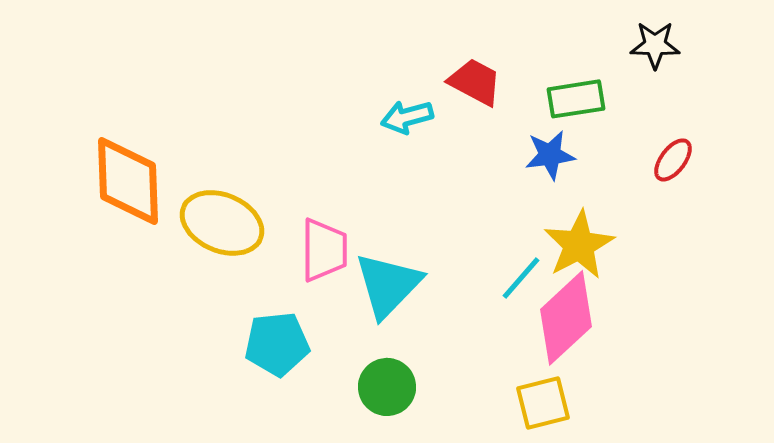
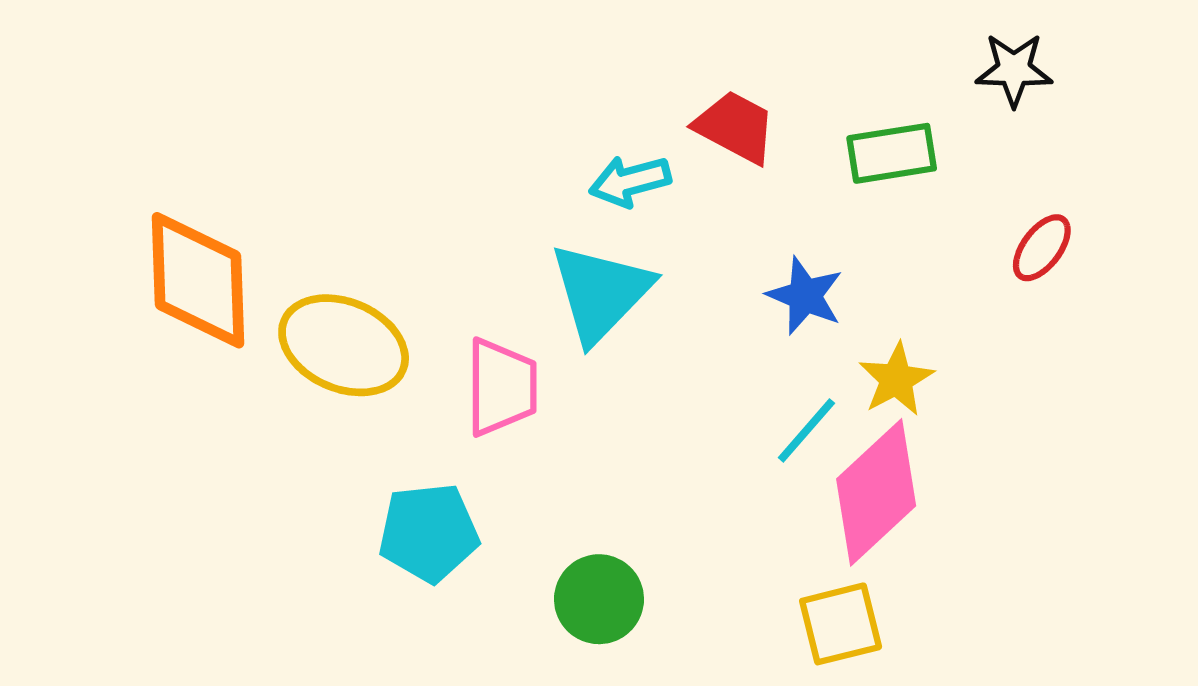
blue star: (550, 155) -> (805, 296), moved, turned 30
yellow star: (579, 245) -> (896, 379), size x0.7
cyan triangle: (388, 285) -> (601, 293), moved

